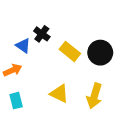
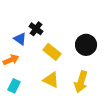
yellow rectangle: (70, 51) -> (52, 52), moved
cyan rectangle: (16, 101) -> (14, 86), turned 40

